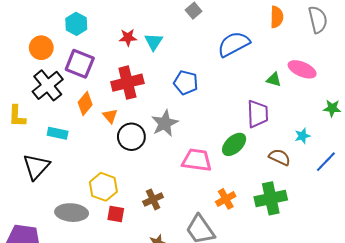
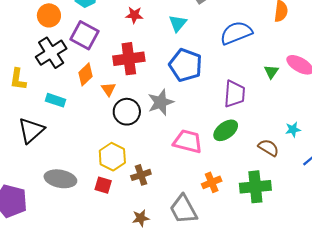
cyan triangle: (154, 42) -> (178, 23), moved
green triangle: (274, 80) -> (271, 72), turned 42
blue pentagon: (186, 83) -> (186, 65), size x1.4
purple trapezoid: (258, 114) -> (234, 94), moved
yellow hexagon: (103, 187) -> (112, 157), moved

